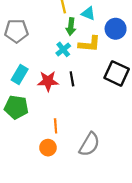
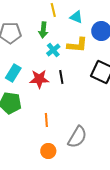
green arrow: (71, 27) -> (43, 30), moved
orange circle: (48, 148) -> (48, 151), moved

